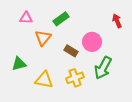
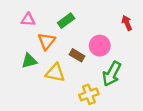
green triangle: (19, 64) -> (29, 61), moved
yellow cross: (75, 78) -> (89, 94), moved
yellow triangle: (44, 80) -> (55, 73), moved

